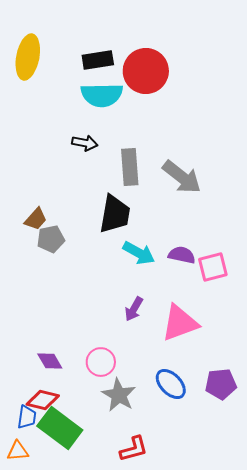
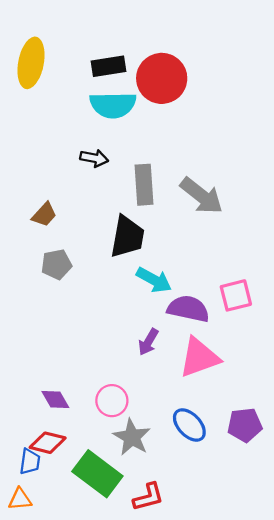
brown trapezoid: (36, 219) -> (44, 215), moved
purple semicircle: (182, 255) -> (188, 309), moved, size x1.4
green rectangle: (60, 428) -> (97, 474), moved

